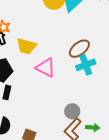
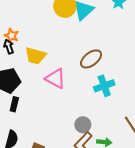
cyan cross: (86, 65) -> (104, 86), moved

